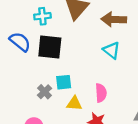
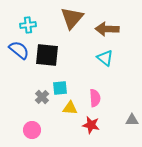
cyan cross: (42, 16) -> (28, 25), moved

